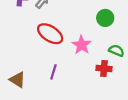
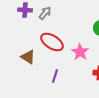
brown triangle: (17, 80) -> (28, 57), moved

